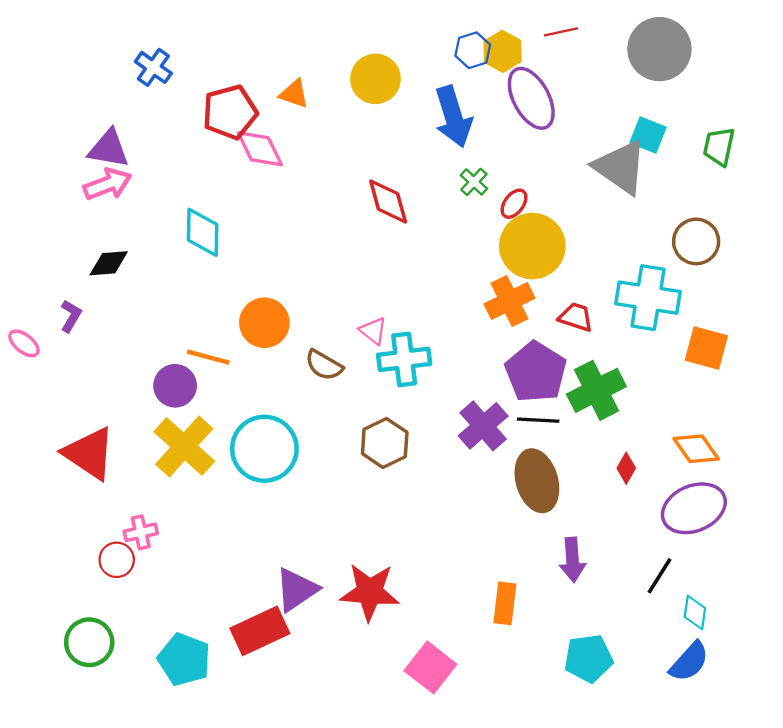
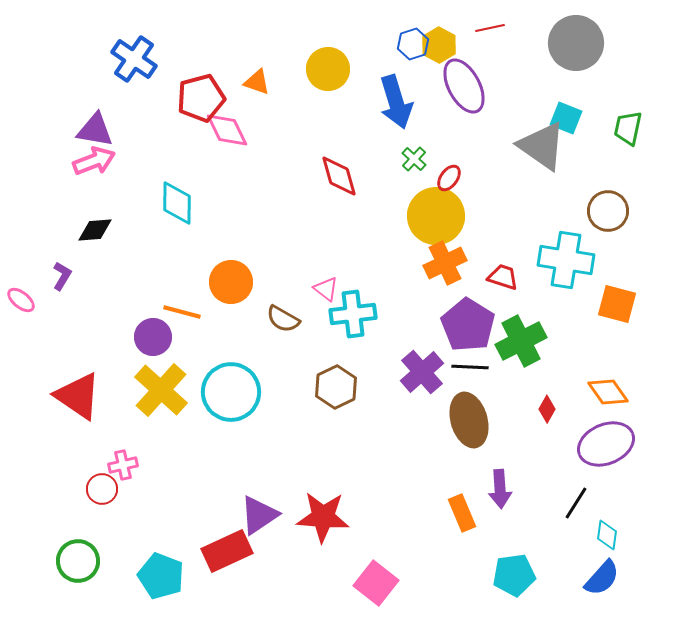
blue cross: (153, 67) -> (134, 59), size x1.4
yellow circle: (532, 246) -> (436, 216), moved
orange rectangle: (505, 603) -> (462, 513), moved, turned -30

